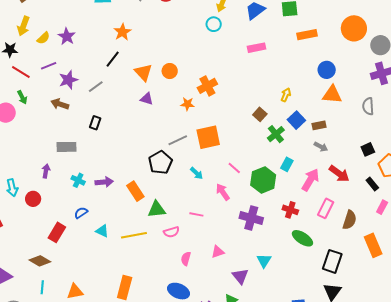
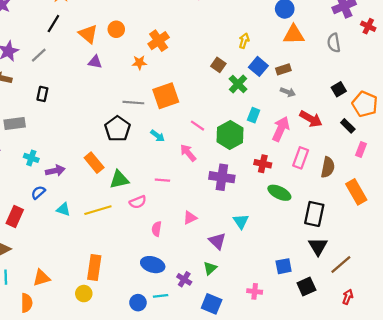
gray line: (178, 140) -> (133, 103), turned 36
purple arrow: (104, 182) -> (55, 171), moved

